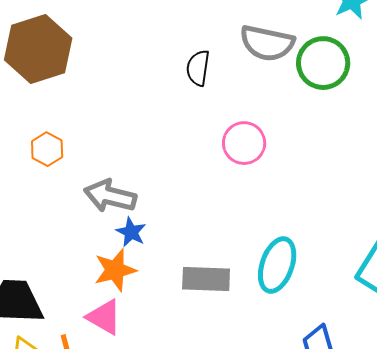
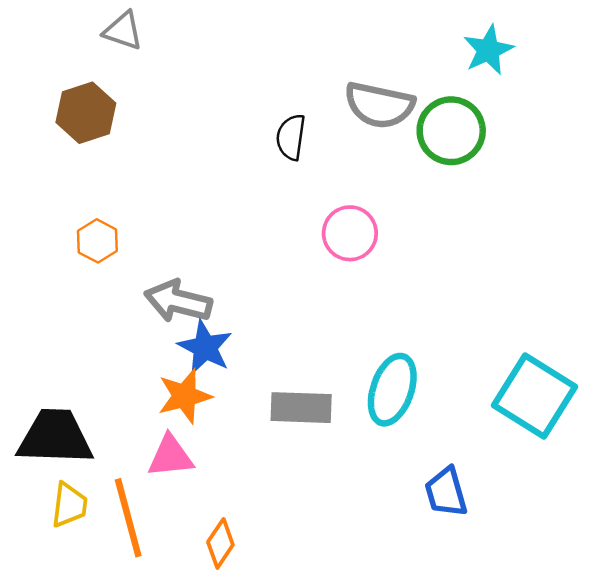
brown hexagon: (38, 49) -> (86, 113), size x0.7
blue star: (131, 232) -> (205, 347), size x1.4
pink triangle: (104, 317) -> (170, 456), turned -36

